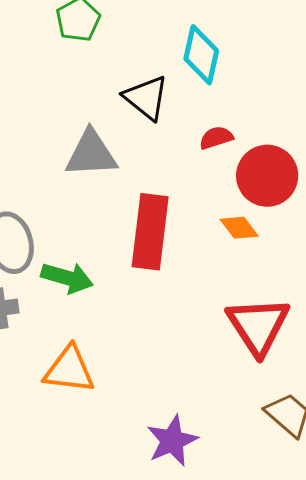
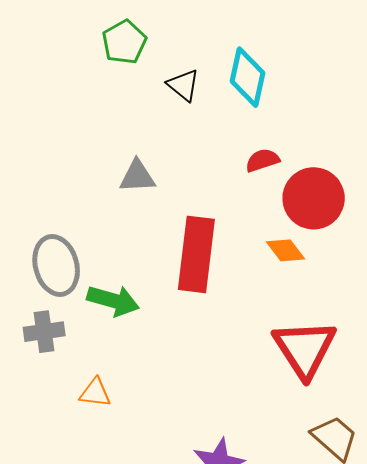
black triangle: (146, 98) -> (183, 85), moved, size x0.7
gray triangle: (91, 154) -> (137, 176), size x0.7
orange triangle: (69, 370) -> (95, 393), moved, size x0.6

